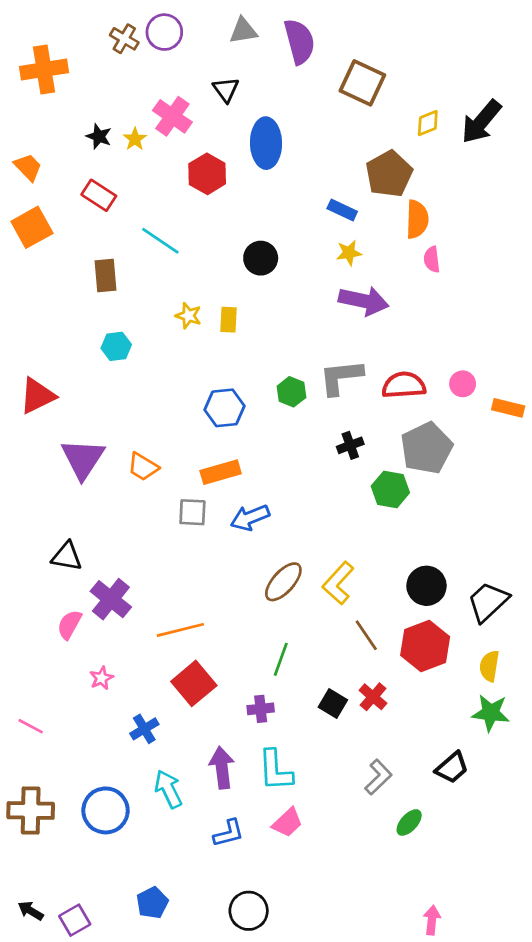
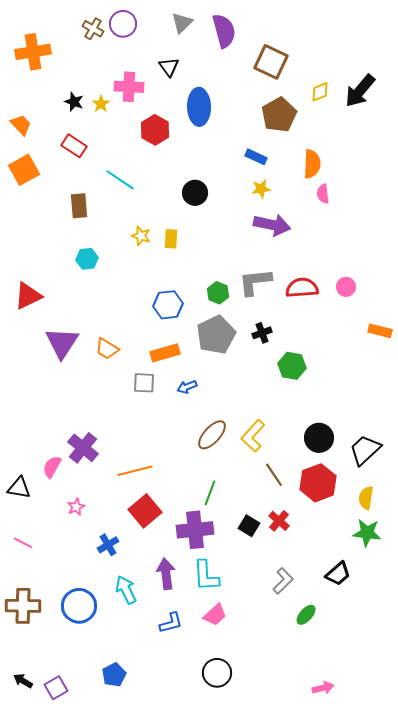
gray triangle: (243, 31) -> (182, 23), turned -35
pink cross: (172, 116) -> (129, 87), turned -32
brown pentagon: (389, 174) -> (279, 115), moved
orange rectangle: (508, 408) -> (380, 331), moved
gray pentagon: (426, 448) -> (216, 335), moved
blue arrow: (250, 518) -> (187, 387), size x0.7
black triangle: (67, 556) -> (19, 488), moved
purple cross: (261, 709) -> (195, 530), size x1.8
black circle: (249, 911) -> (217, 673), moved
pink arrow: (432, 920) -> (323, 688), turned 70

